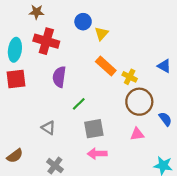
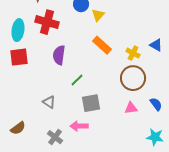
yellow cross: (130, 77) -> (133, 53), moved
blue semicircle: (165, 119) -> (156, 104), moved
pink arrow: (97, 154) -> (79, 126), moved

